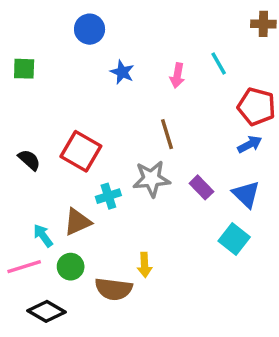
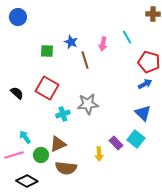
blue circle: (90, 29) -> (18, 17), moved
green square: (24, 69) -> (47, 51), moved
brown line: (167, 134) -> (85, 60), moved
purple rectangle: (201, 187) -> (116, 143), moved
brown triangle: (77, 222) -> (58, 144), moved
yellow arrow: (145, 265) -> (99, 154), moved

